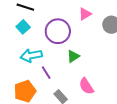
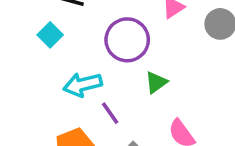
cyan square: (23, 27) -> (50, 35), moved

